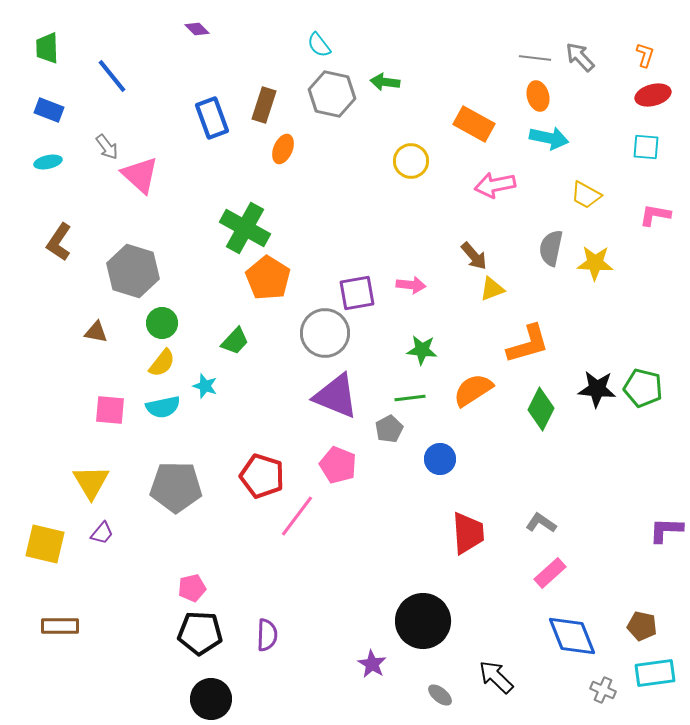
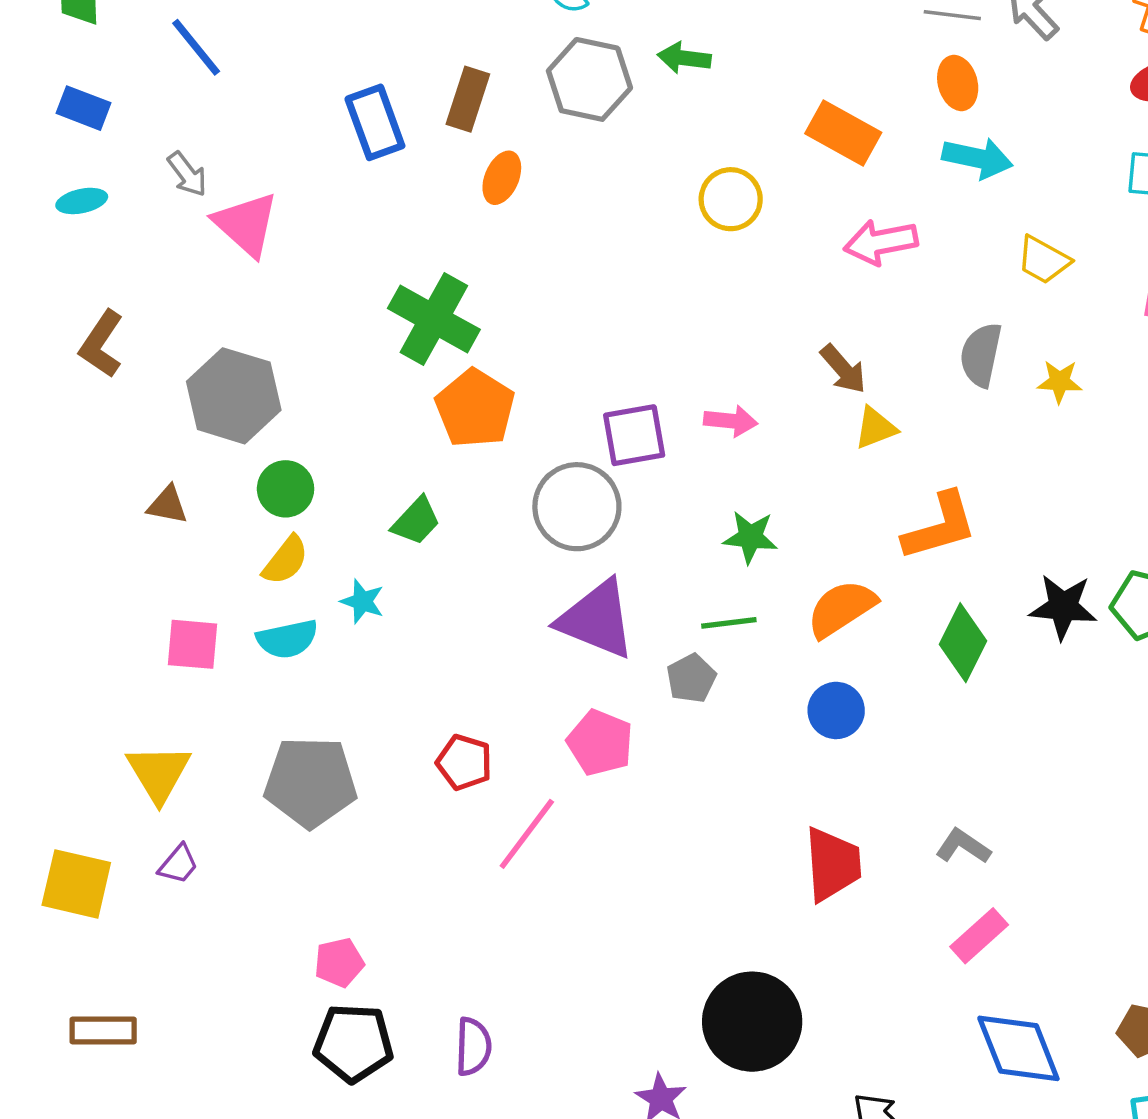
yellow star: (595, 263) -> (1060, 382), size x0.7
blue circle: (440, 459) -> (836, 710), moved
red pentagon: (262, 476) -> (464, 762), size x0.7

